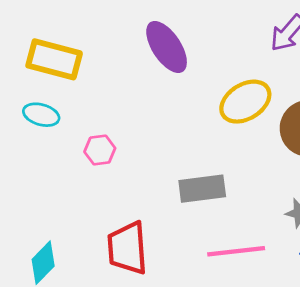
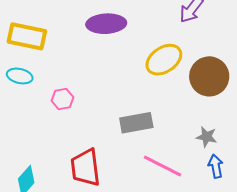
purple ellipse: (167, 47) -> (106, 24), turned -57
pink line: (236, 251) -> (163, 166), turned 36

